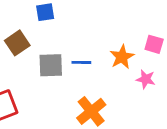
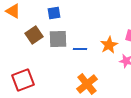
gray square: (51, 65) -> (58, 39), moved

